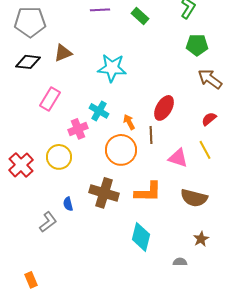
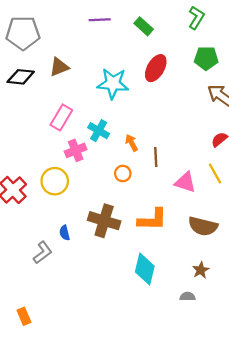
pink rectangle: (50, 99) -> (61, 117), moved
red ellipse: (164, 108) -> (156, 68), moved
orange circle: (121, 150) -> (123, 173), size x0.5
brown star: (201, 239) -> (201, 270), moved

